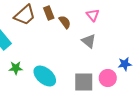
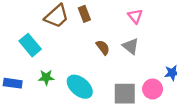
brown semicircle: (65, 22) -> (103, 47), moved

